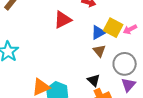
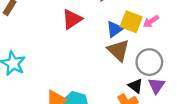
brown triangle: (99, 51) -> (118, 50), size x1.5
black triangle: (94, 80) -> (135, 86), moved

